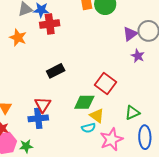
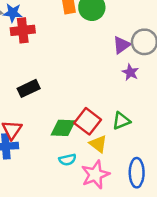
red square: (105, 83) -> (88, 121), moved
green triangle: (132, 113) -> (121, 121), moved
yellow triangle: (97, 116) -> (98, 144), moved

